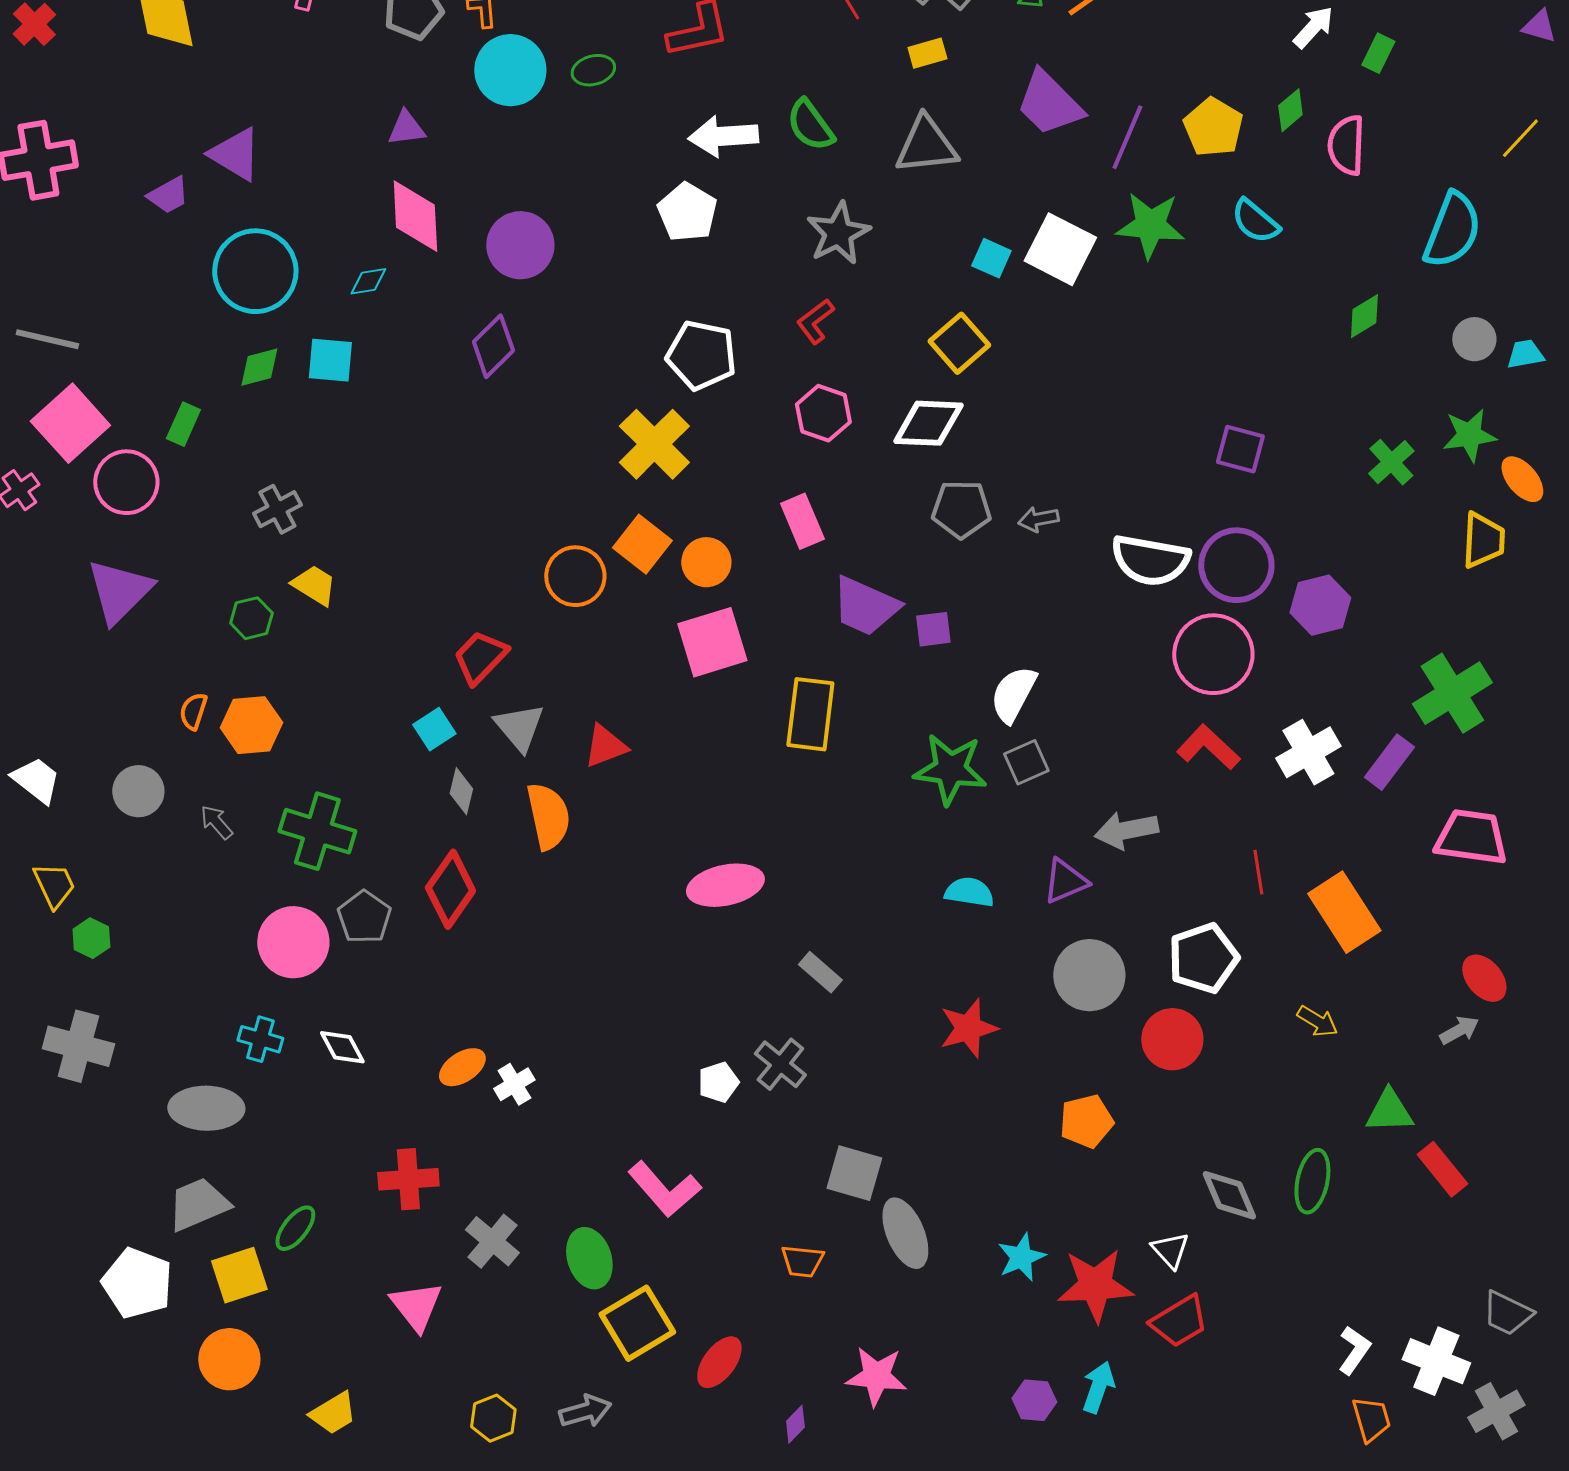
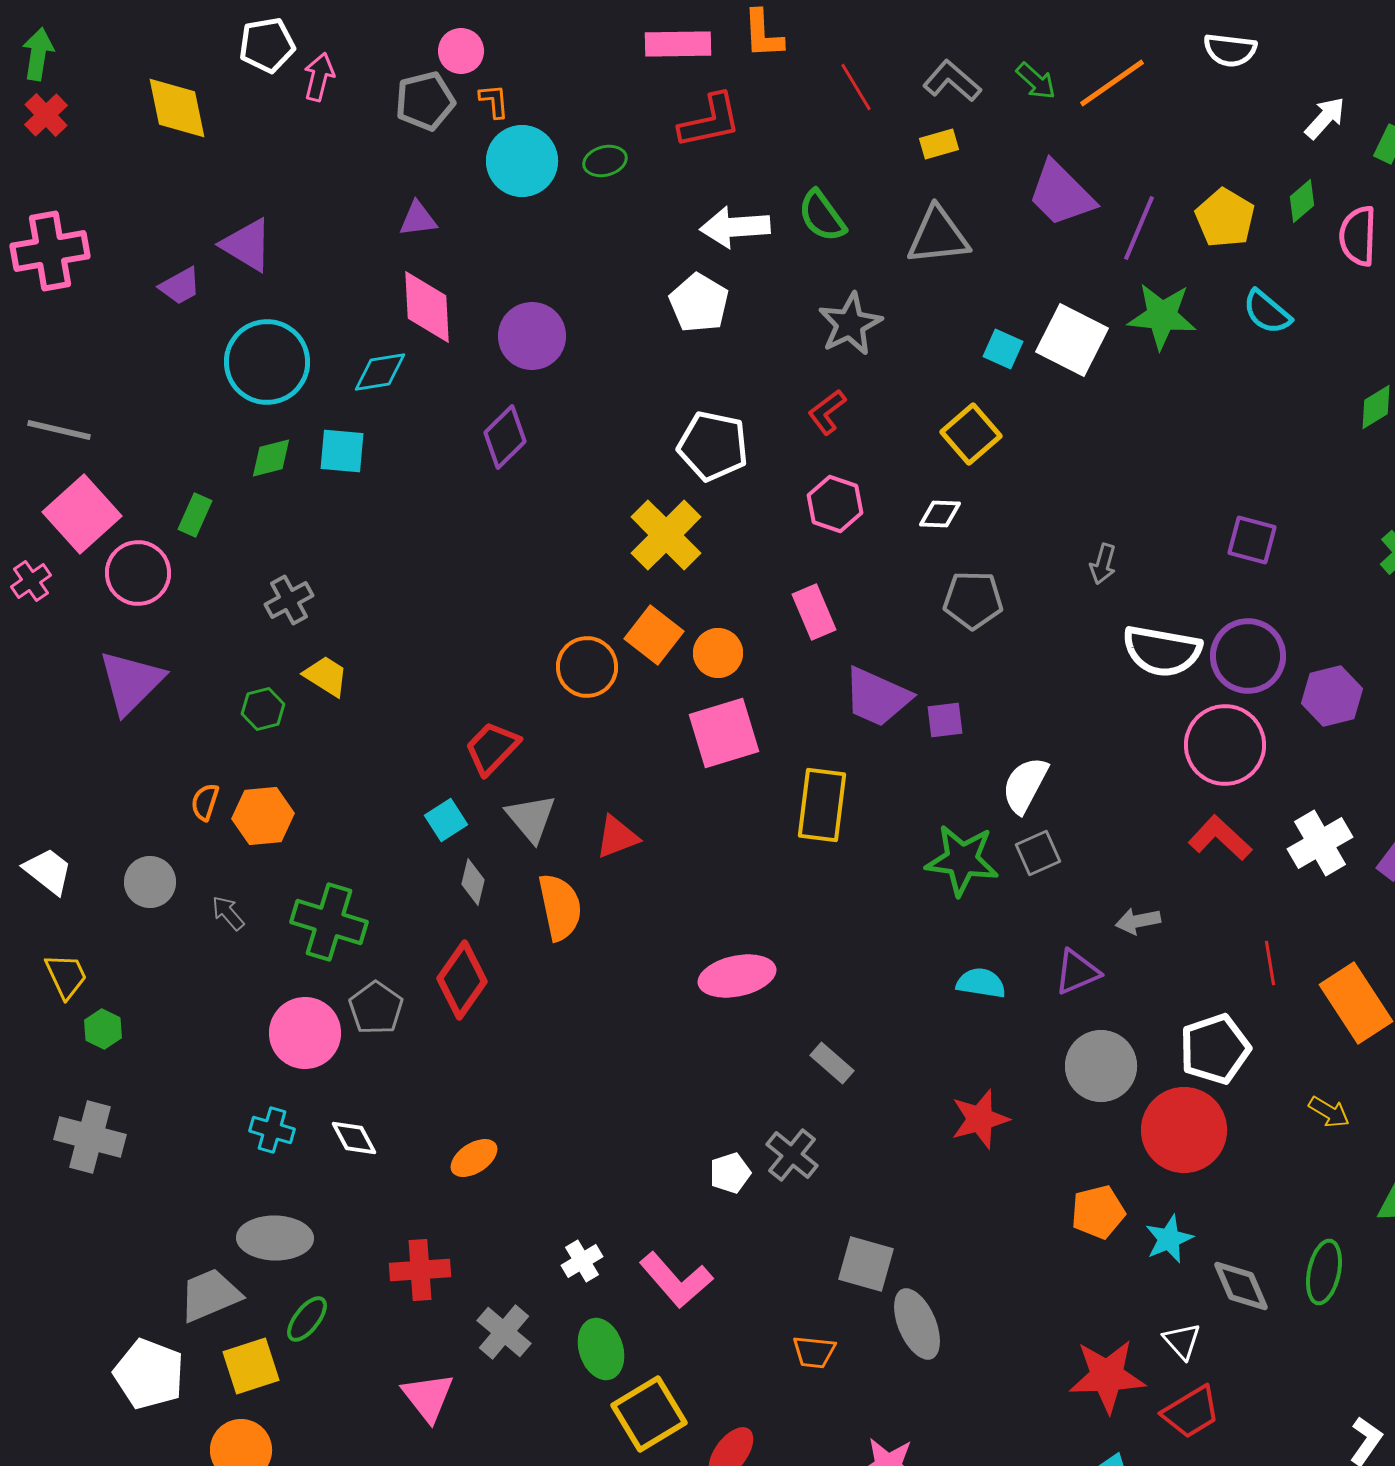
cyan diamond: (368, 281) -> (380, 372), size x1.4
white diamond: (928, 423) -> (940, 514), size x0.6
gray arrow: (1038, 519) -> (1103, 564), moved, turned -63
gray arrow: (1126, 830) -> (1138, 921), size x0.7
red circle: (1172, 1039) -> (1184, 1130), size x1.4
white cross: (514, 1084) -> (582, 1261), moved
gray ellipse: (206, 1108) -> (275, 1238), moved
cyan star: (1021, 1257) -> (1169, 1239), moved

